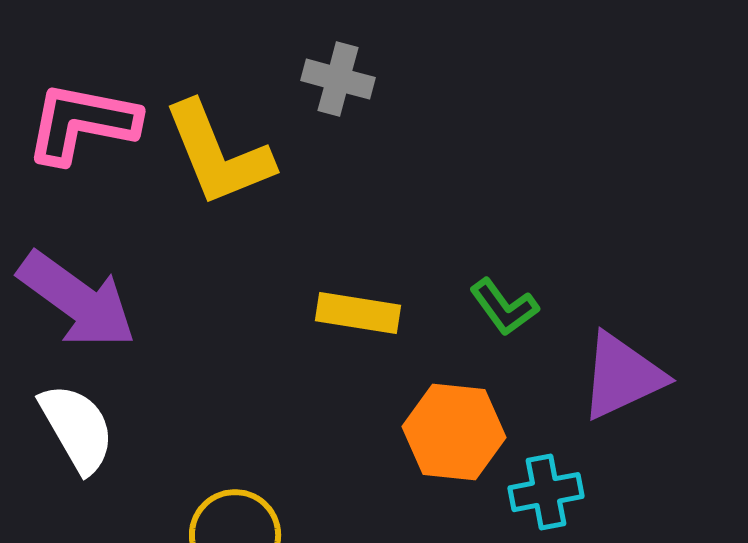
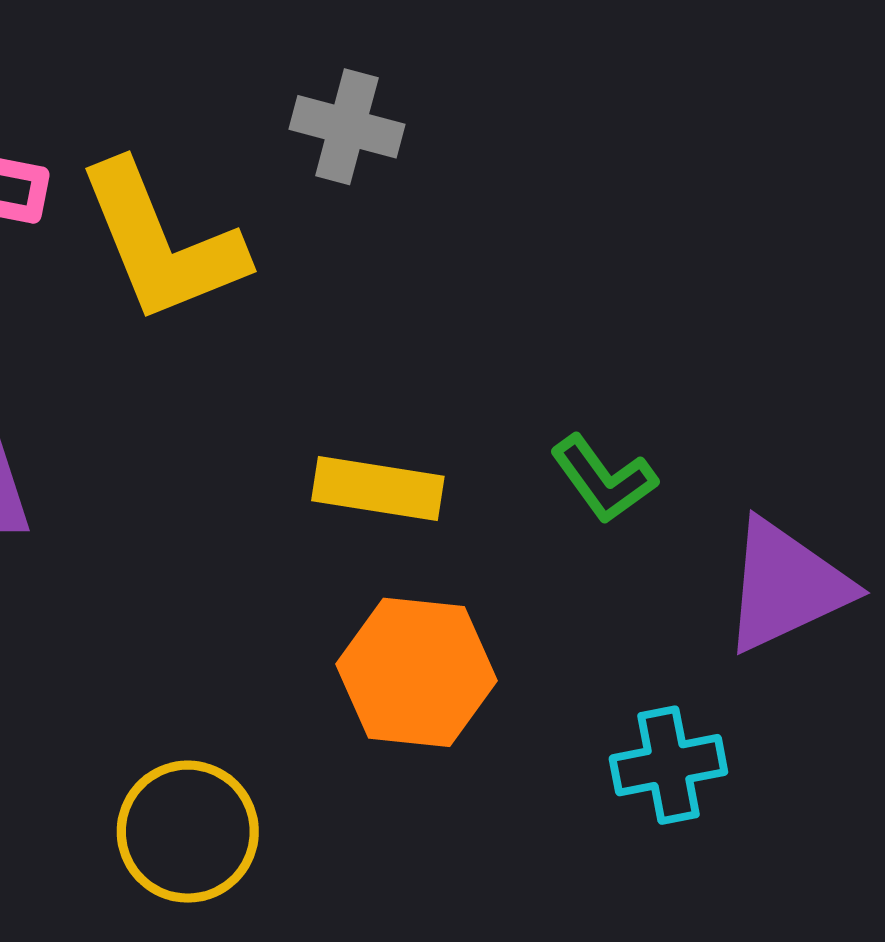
orange hexagon: (454, 432) -> (417, 672), moved

